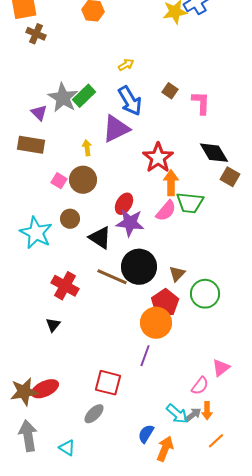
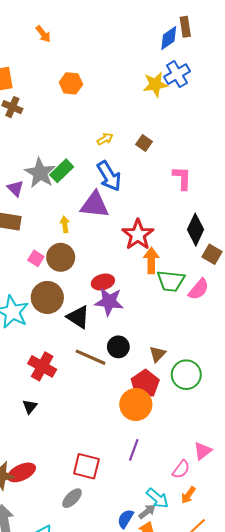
brown square: (170, 91) -> (144, 143), moved
purple triangle: (116, 129) -> (95, 205), turned 32
black diamond: (214, 153) -> (196, 230), turned 56
red ellipse: (124, 204) -> (103, 282), turned 45
pink semicircle: (166, 211) -> (199, 289), moved
brown circle: (70, 219) -> (47, 297), size x1.6
black circle: (139, 267) -> (118, 347), size x0.6
purple line: (145, 356) -> (134, 450), moved
orange arrow: (207, 411) -> (188, 495), turned 36
gray arrow: (193, 415) -> (147, 512), moved

